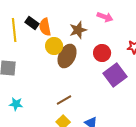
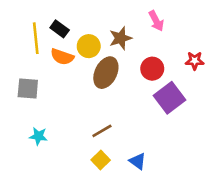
pink arrow: (105, 17) -> (156, 21), turned 42
orange semicircle: (45, 27) -> (62, 57), moved, turned -60
yellow circle: (54, 46) -> (89, 46), moved

